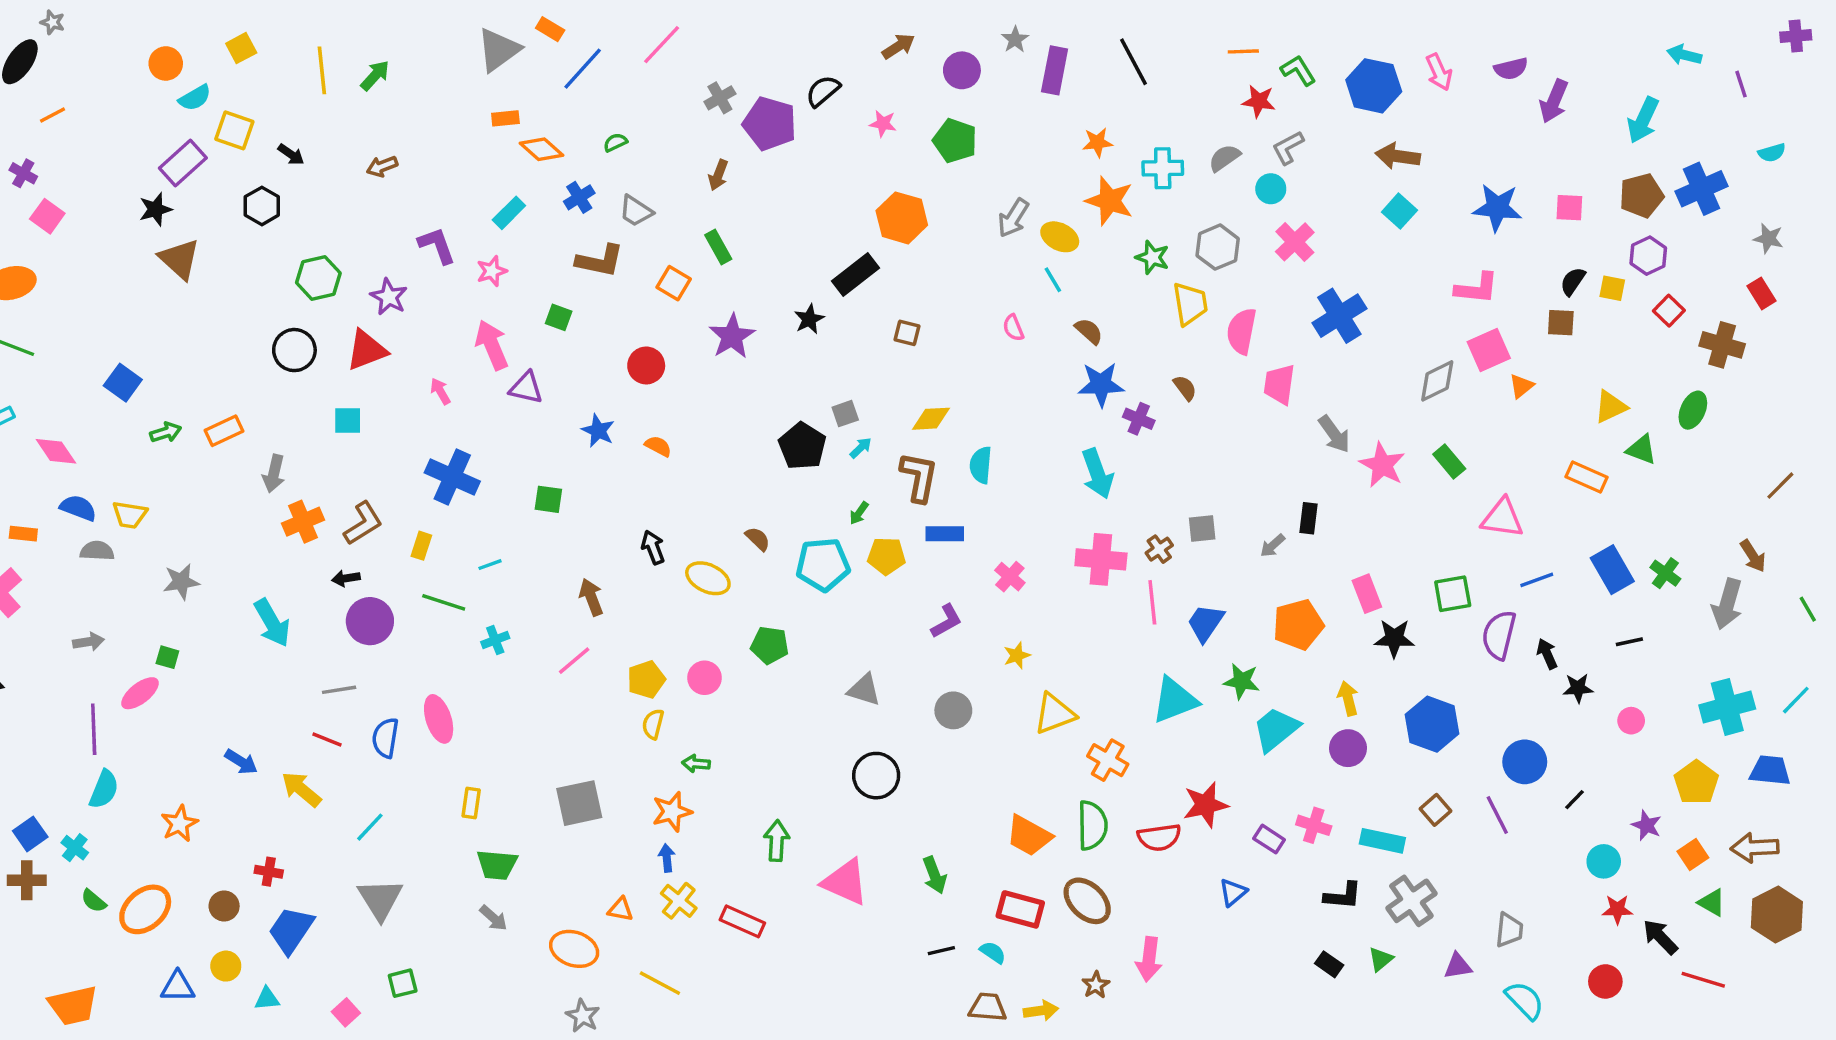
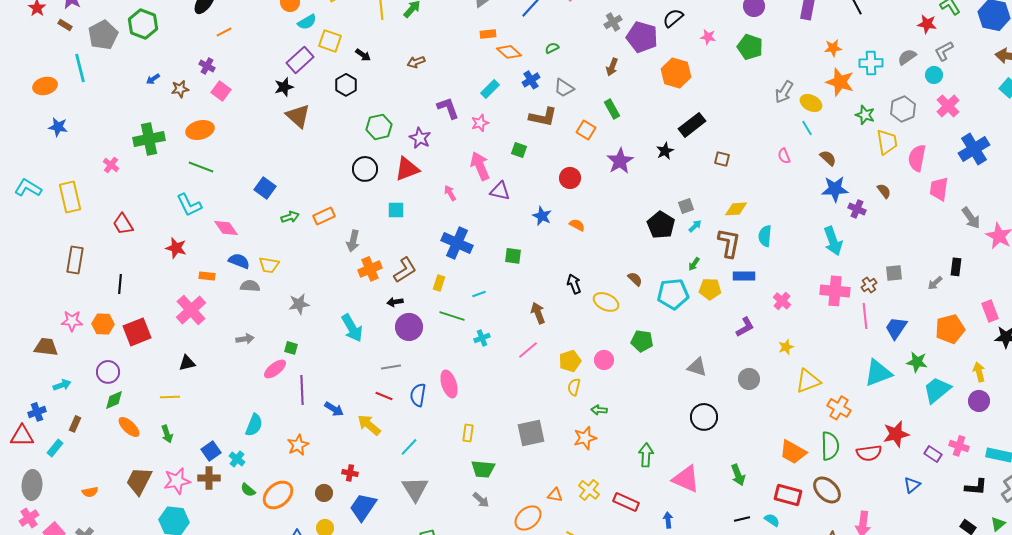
orange hexagon: (902, 218) -> (676, 73), moved
purple line: (94, 729) -> (302, 390), moved
blue arrow: (667, 858) -> (668, 520), moved
orange ellipse: (574, 949) -> (528, 518), turned -60

